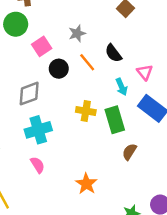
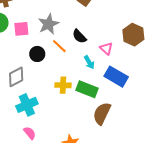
gray star: (77, 33) -> (48, 24), size x1.5
pink square: (42, 46) -> (21, 29), moved, turned 35
green rectangle: (115, 120) -> (87, 89), turned -45
brown semicircle: (129, 152) -> (102, 113), size x1.6

